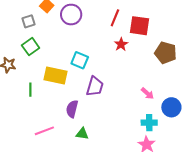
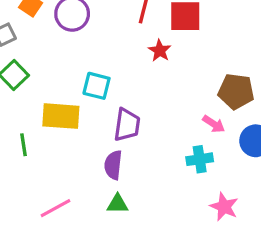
brown pentagon: (166, 53) -> (236, 91), moved
purple semicircle: (72, 109) -> (113, 165), moved
cyan cross: (149, 123) -> (200, 159), moved

